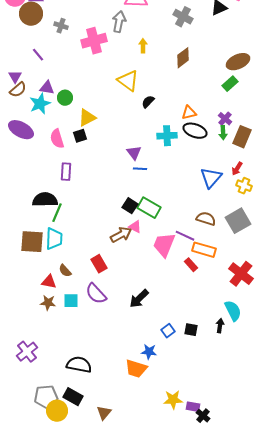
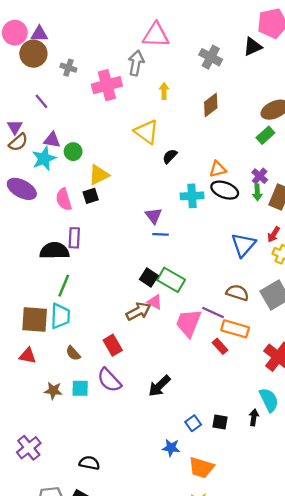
black semicircle: (45, 200) -> (54, 251), moved
red triangle: (49, 282) -> (28, 356), moved
black semicircle: (79, 365) -> (89, 463), size x0.7
orange trapezoid: (136, 369) -> (201, 468), moved

